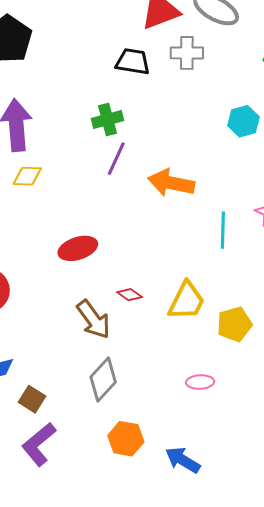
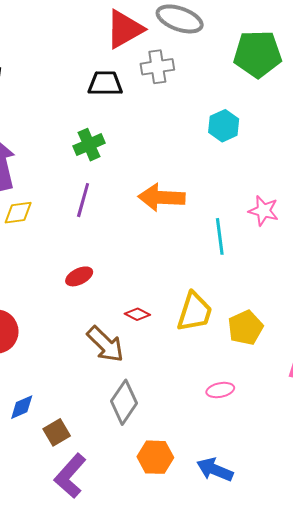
purple line: (116, 159) -> (83, 200), moved
red ellipse: (78, 248) -> (79, 276), size x0.7
brown square: (32, 399) -> (57, 432), turned 36

